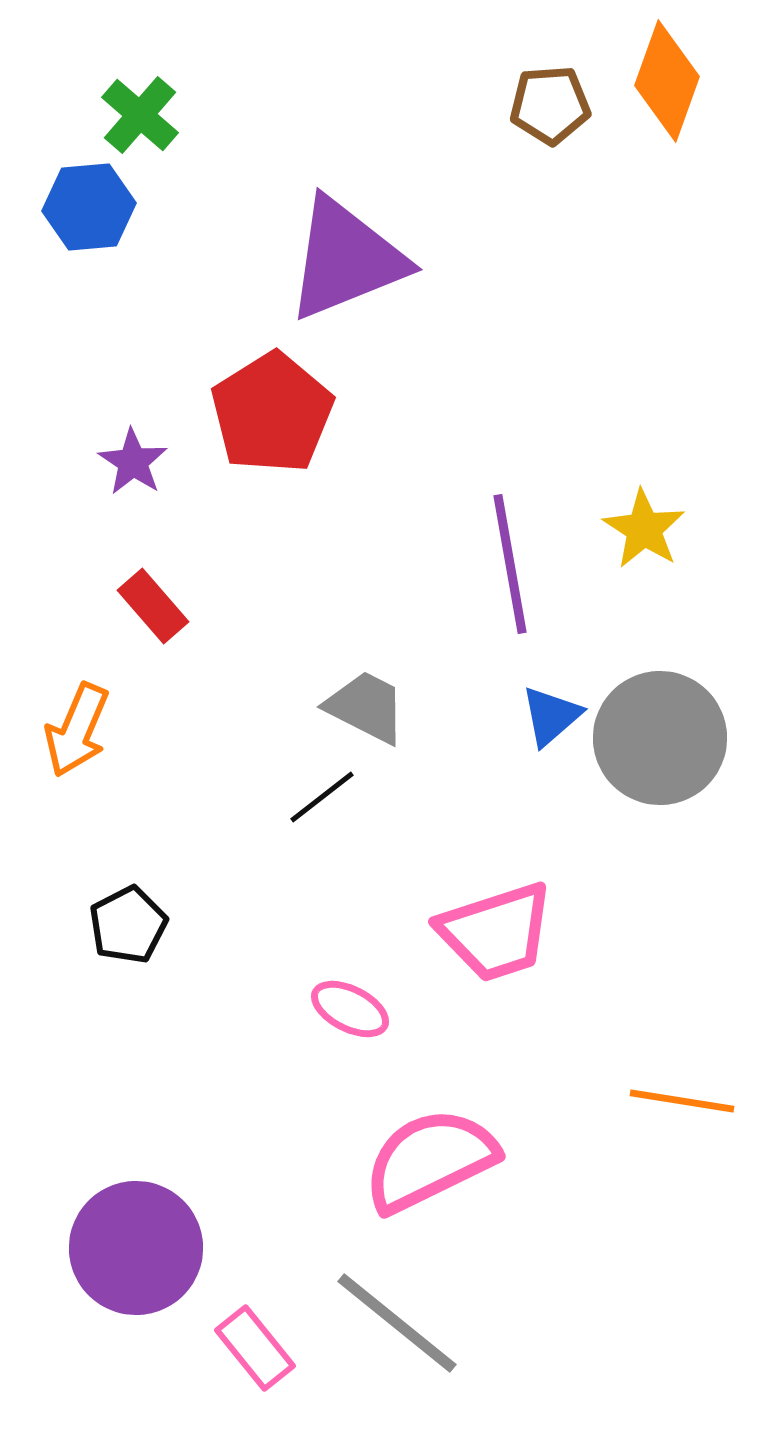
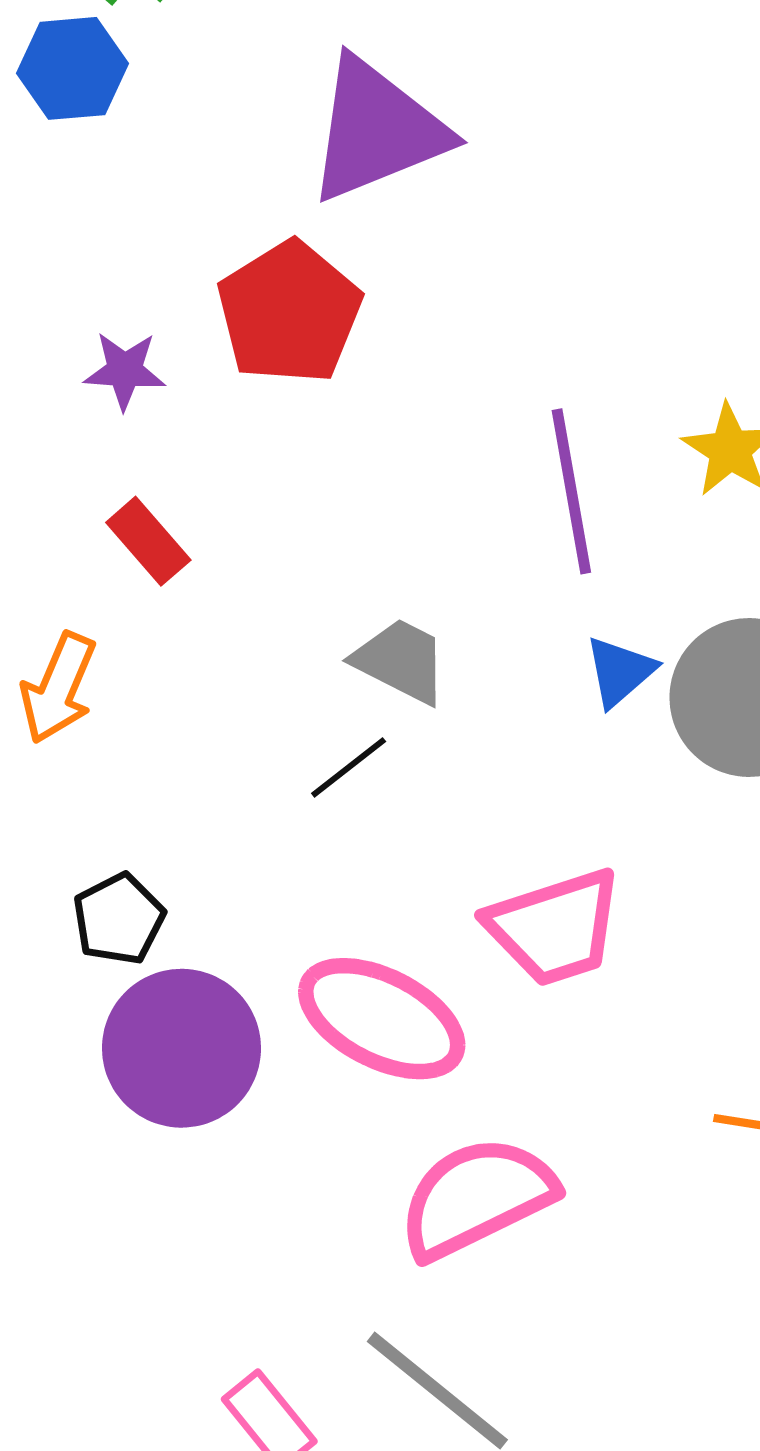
purple star: (133, 462) -> (125, 371), turned -30
pink ellipse: (350, 1009) -> (382, 1019), size x1.8
purple circle: (136, 1248) -> (182, 1048), moved

